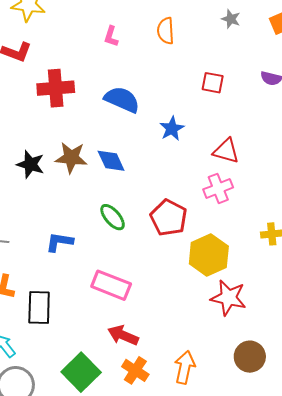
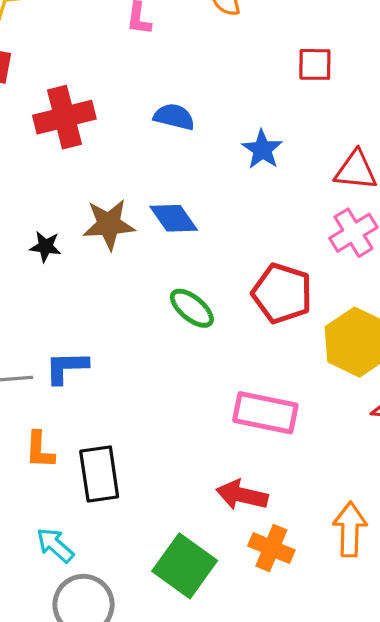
blue semicircle: (122, 99) -> (174, 117), size x0.7
black star: (31, 164) -> (45, 247), size x0.7
blue L-shape: (59, 242) -> (66, 367), moved
pink rectangle: (111, 285) -> (265, 413), moved

